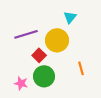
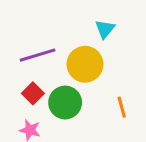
red square: (39, 55) -> (33, 93), moved
green circle: (44, 76) -> (65, 103), moved

